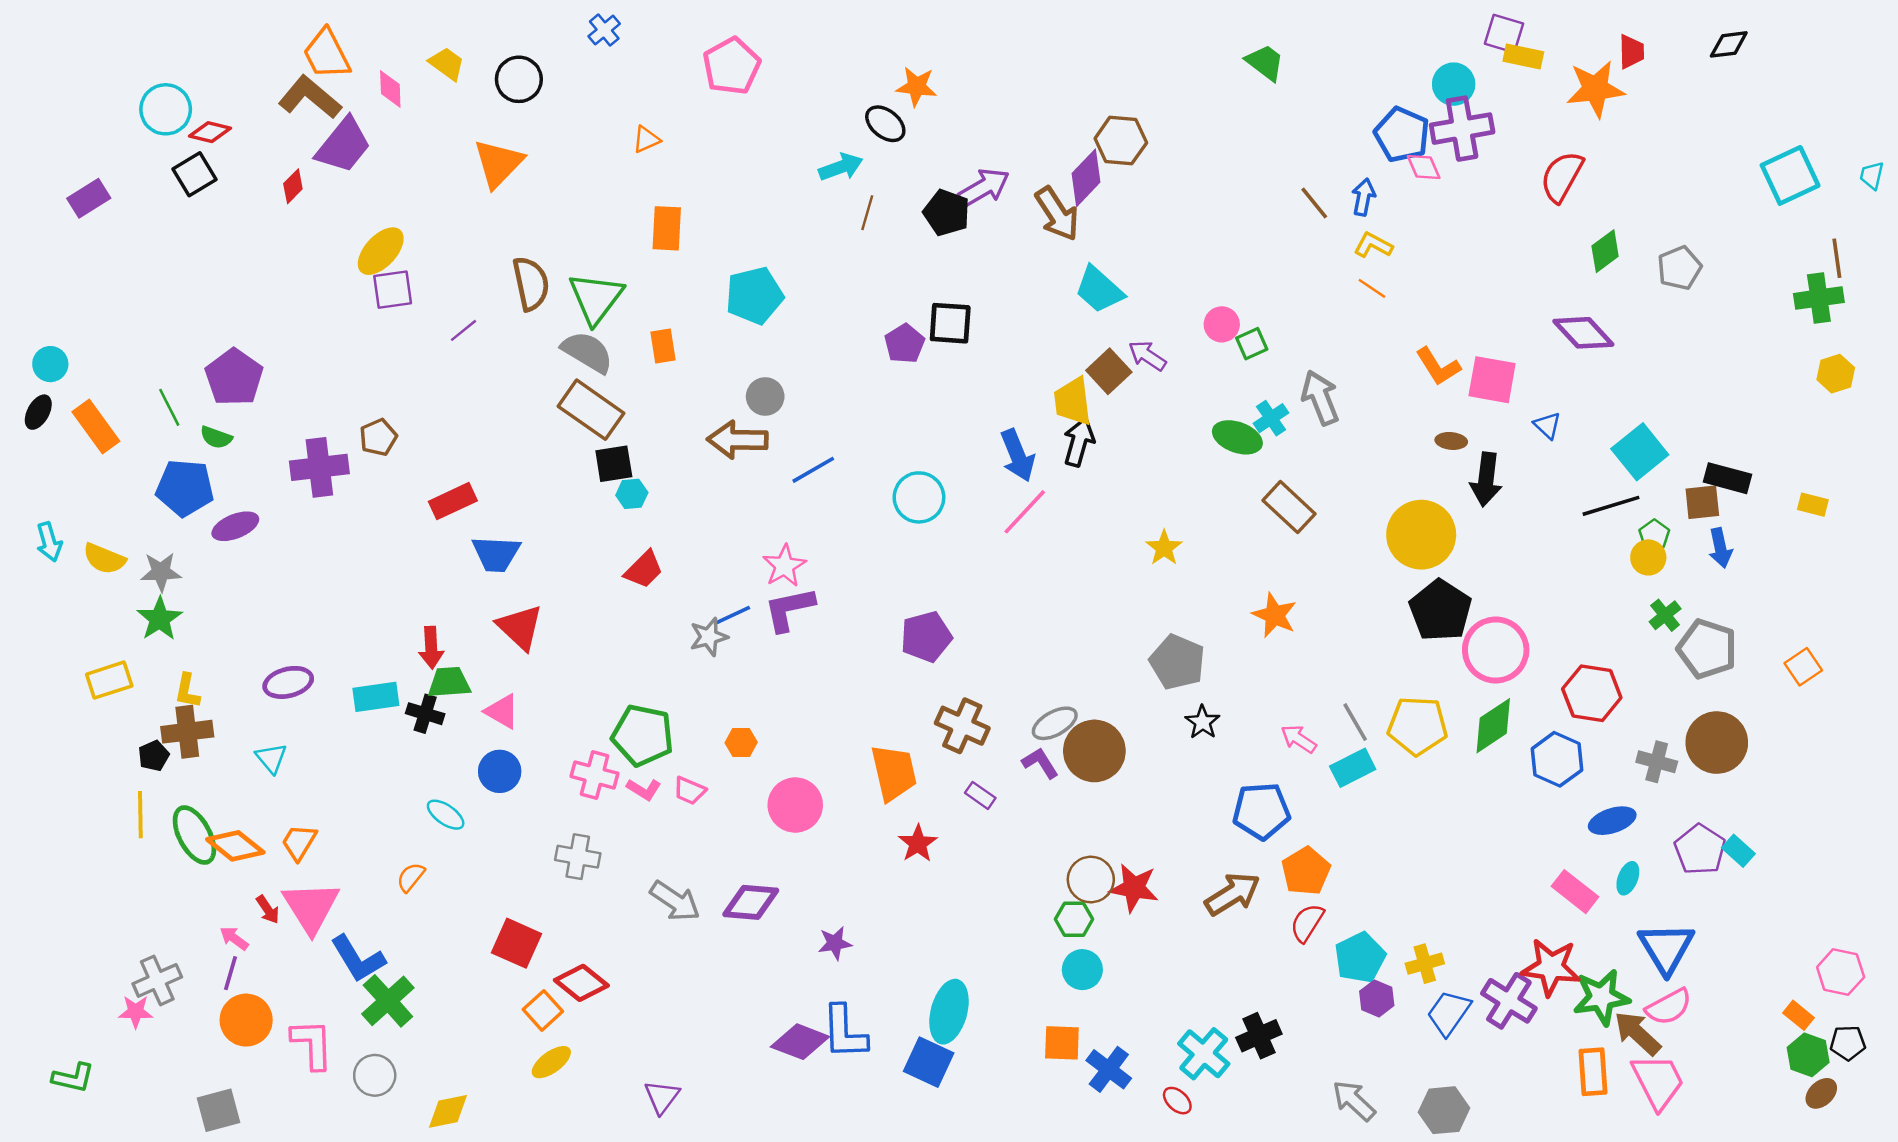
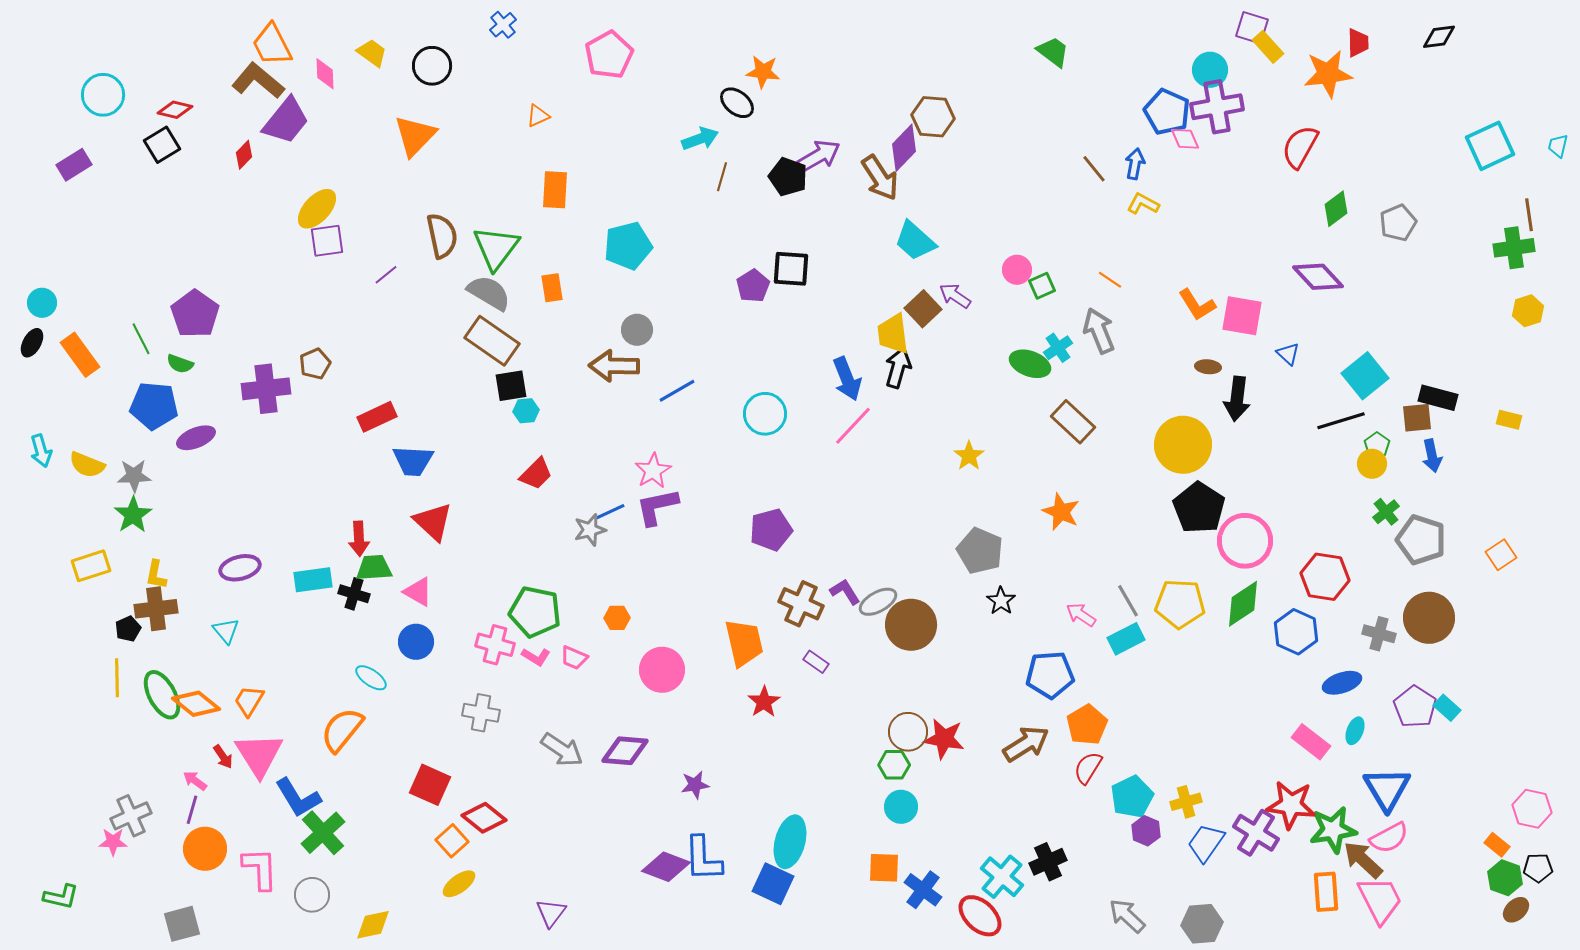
yellow rectangle: (1523, 56) -> (1268, 47), turned 36
cyan circle: (166, 109) -> (103, 95), moved
orange line: (1372, 288) -> (1110, 280), moved
purple L-shape: (1040, 763) -> (845, 592), moved
orange semicircle: (411, 877) -> (342, 730), size x1.8
red ellipse: (1177, 1101) -> (980, 916), size x1.8

